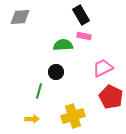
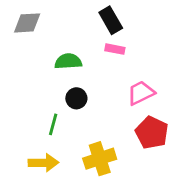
green semicircle: (63, 45) -> (68, 61), moved
yellow arrow: (32, 119) -> (44, 163), size x1.5

